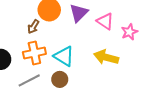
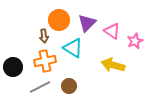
brown arrow: (33, 27) -> (44, 36), turned -40
cyan triangle: (64, 56) -> (73, 48), moved

